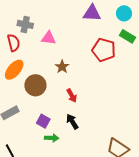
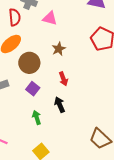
purple square: (43, 121) -> (33, 89), moved
green arrow: (52, 138) -> (37, 117), turned -120

